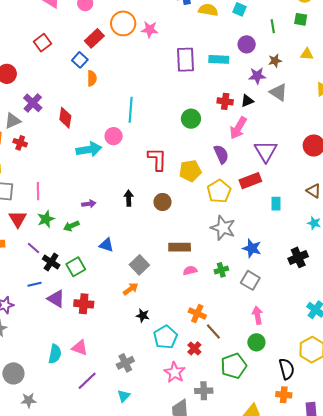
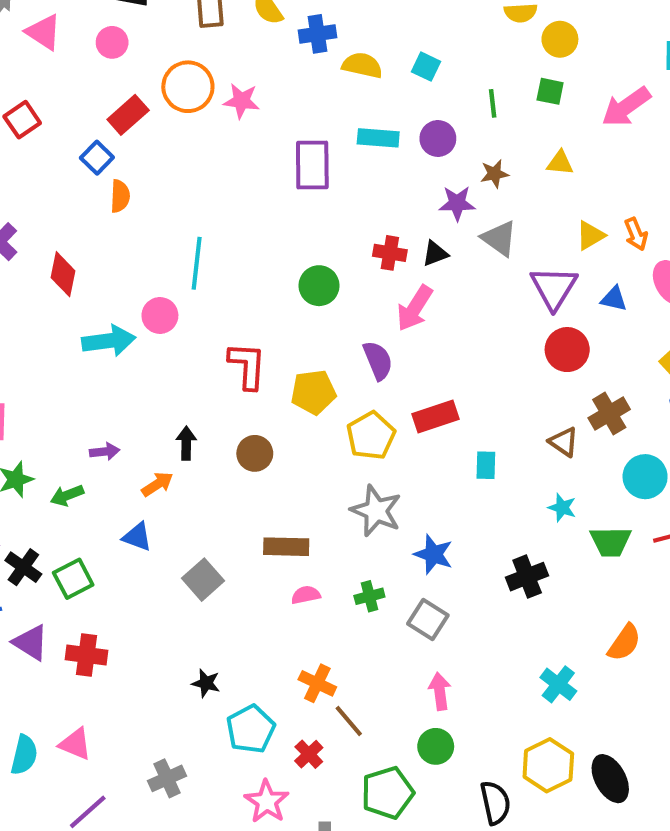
cyan rectangle: (219, 59) -> (378, 138), moved
purple triangle: (266, 151) -> (554, 288), moved
orange arrow: (131, 289) -> (157, 484), moved

